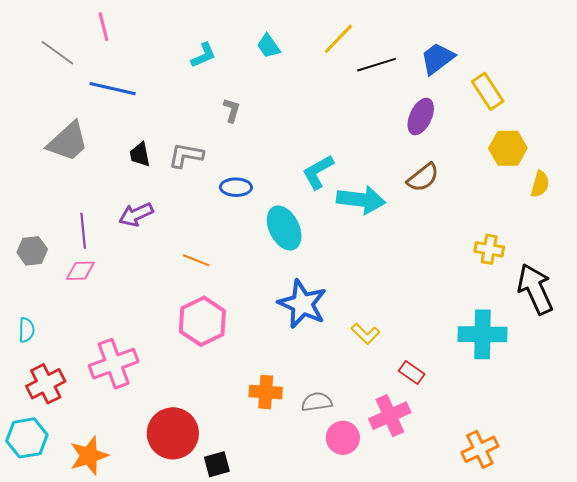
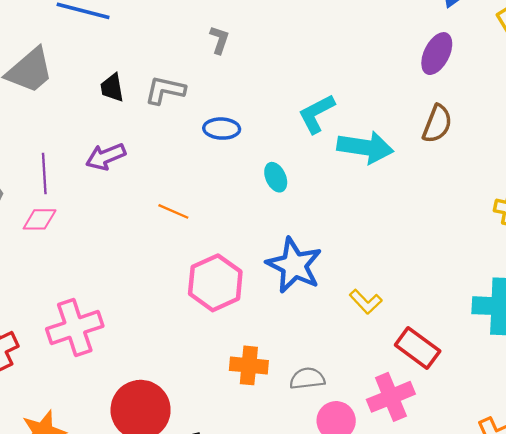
brown semicircle: (423, 178) -> (437, 124), turned -32
cyan ellipse: (284, 228) -> (276, 177), size x0.6
pink hexagon: (202, 321) -> (215, 283), moved
red rectangle: (412, 373) -> (418, 348), size x1.5

